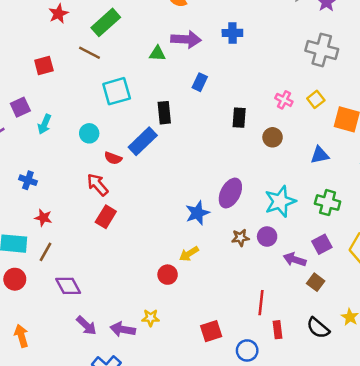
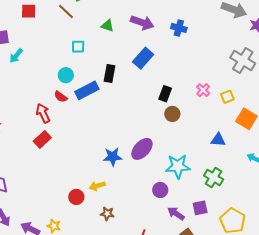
green triangle: (157, 54) -> (107, 26), moved
blue rectangle: (200, 82) -> (143, 58), size x1.5
cyan square: (117, 91) -> (78, 47), size x0.6
cyan circle: (89, 133) -> (66, 75), moved
brown circle: (273, 137) -> (172, 114), moved
brown star: (240, 238) -> (107, 214), moved

